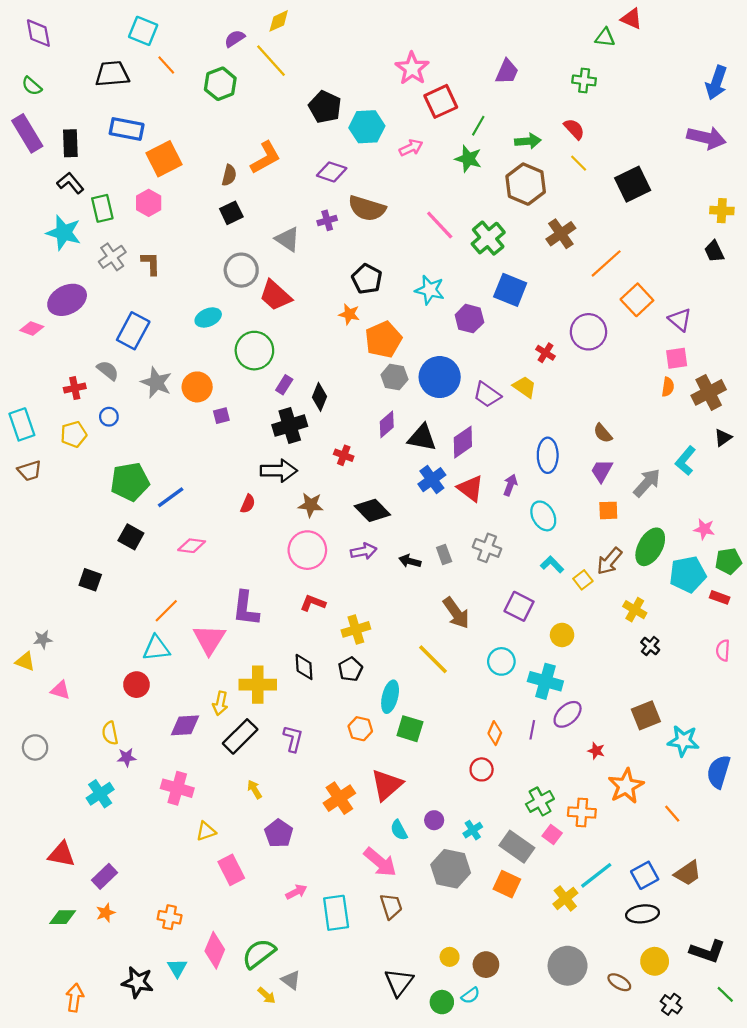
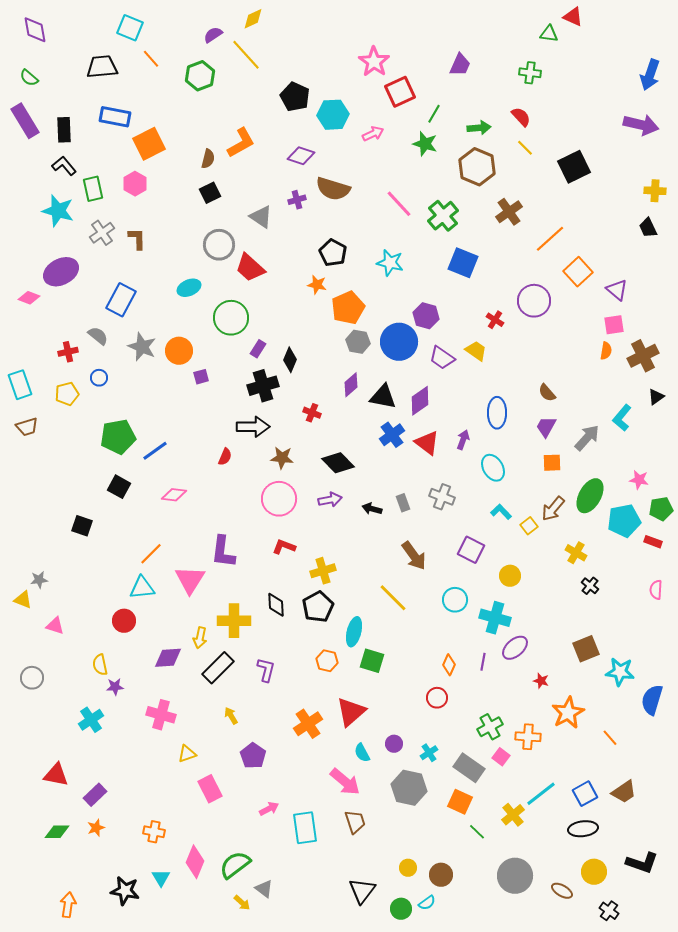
purple hexagon: (469, 319) -> (426, 316), moved
black pentagon: (350, 669) -> (318, 607), size x1.4
green line: (725, 994) -> (477, 832), moved

